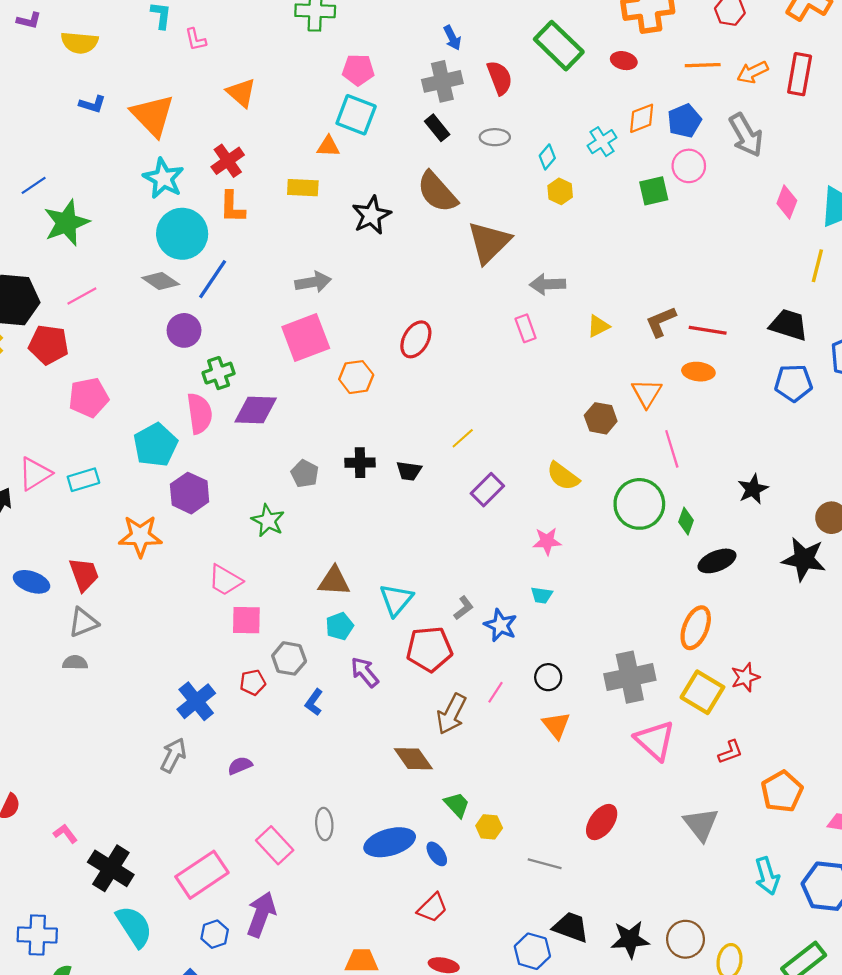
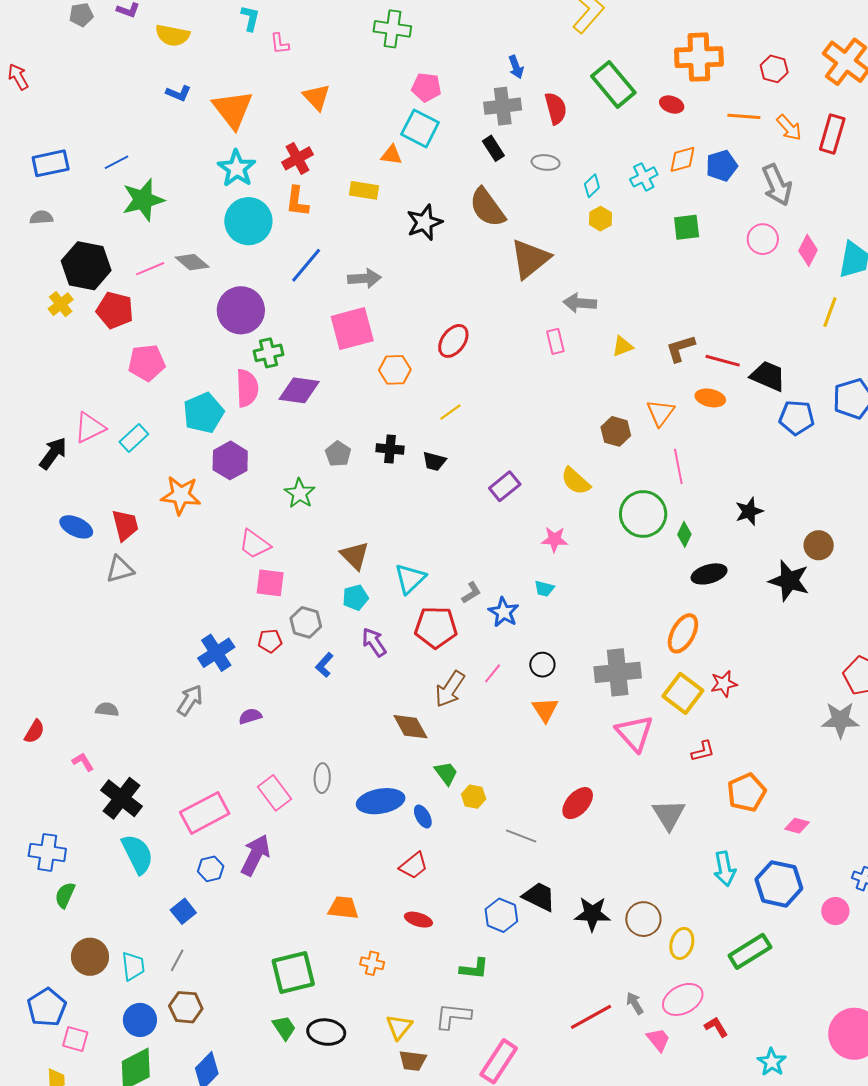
orange arrow: (753, 72) -> (789, 128), turned -112
pink circle: (689, 166) -> (763, 239), moved
blue line: (213, 279) -> (306, 265), moved
gray diamond: (161, 281) -> (192, 262), moved
black trapezoid: (789, 325) -> (768, 376), moved
purple circle: (184, 330) -> (241, 310), size x1.5
yellow line: (463, 438) -> (450, 412), moved
cyan rectangle: (83, 480) -> (134, 438), turned -32
brown triangle: (334, 581) -> (355, 556), turned 36
gray semicircle: (75, 663) -> (107, 709), moved

